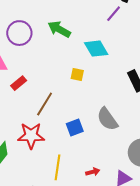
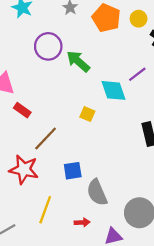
purple line: (114, 14) -> (137, 74), moved
purple circle: (19, 33) -> (48, 46), moved
red rectangle: (19, 83) -> (22, 110), turned 63
gray semicircle: (107, 119) -> (97, 192), moved

